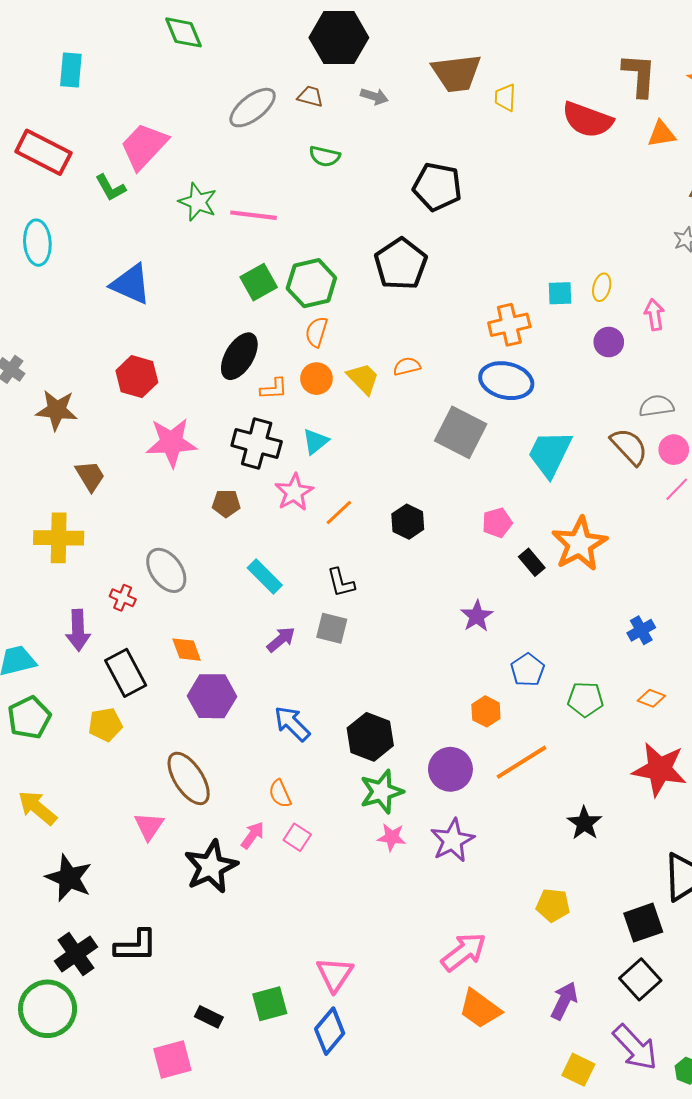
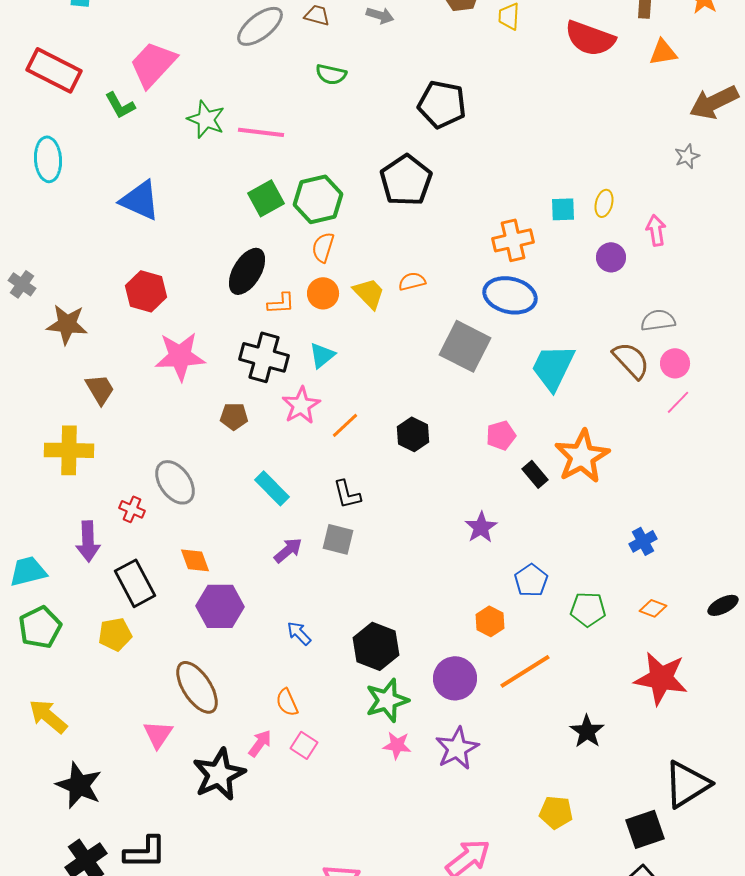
blue arrow: (292, 724) -> (299, 633), size x0.7

